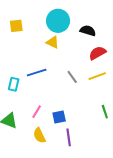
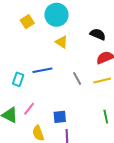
cyan circle: (58, 21) -> (56, 15), moved
yellow square: (16, 26) -> (27, 22), turned -32
pink line: (37, 112) -> (29, 109), moved

